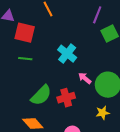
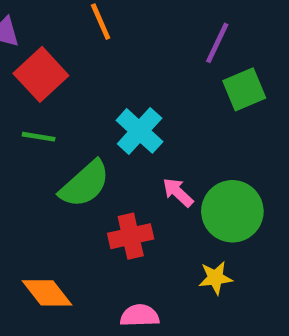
red square: (25, 33) -> (41, 74), turned 30
green semicircle: (41, 95) -> (85, 184), moved

